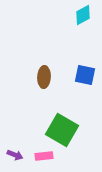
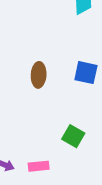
green square: (62, 130) -> (73, 136), moved, size x0.6

